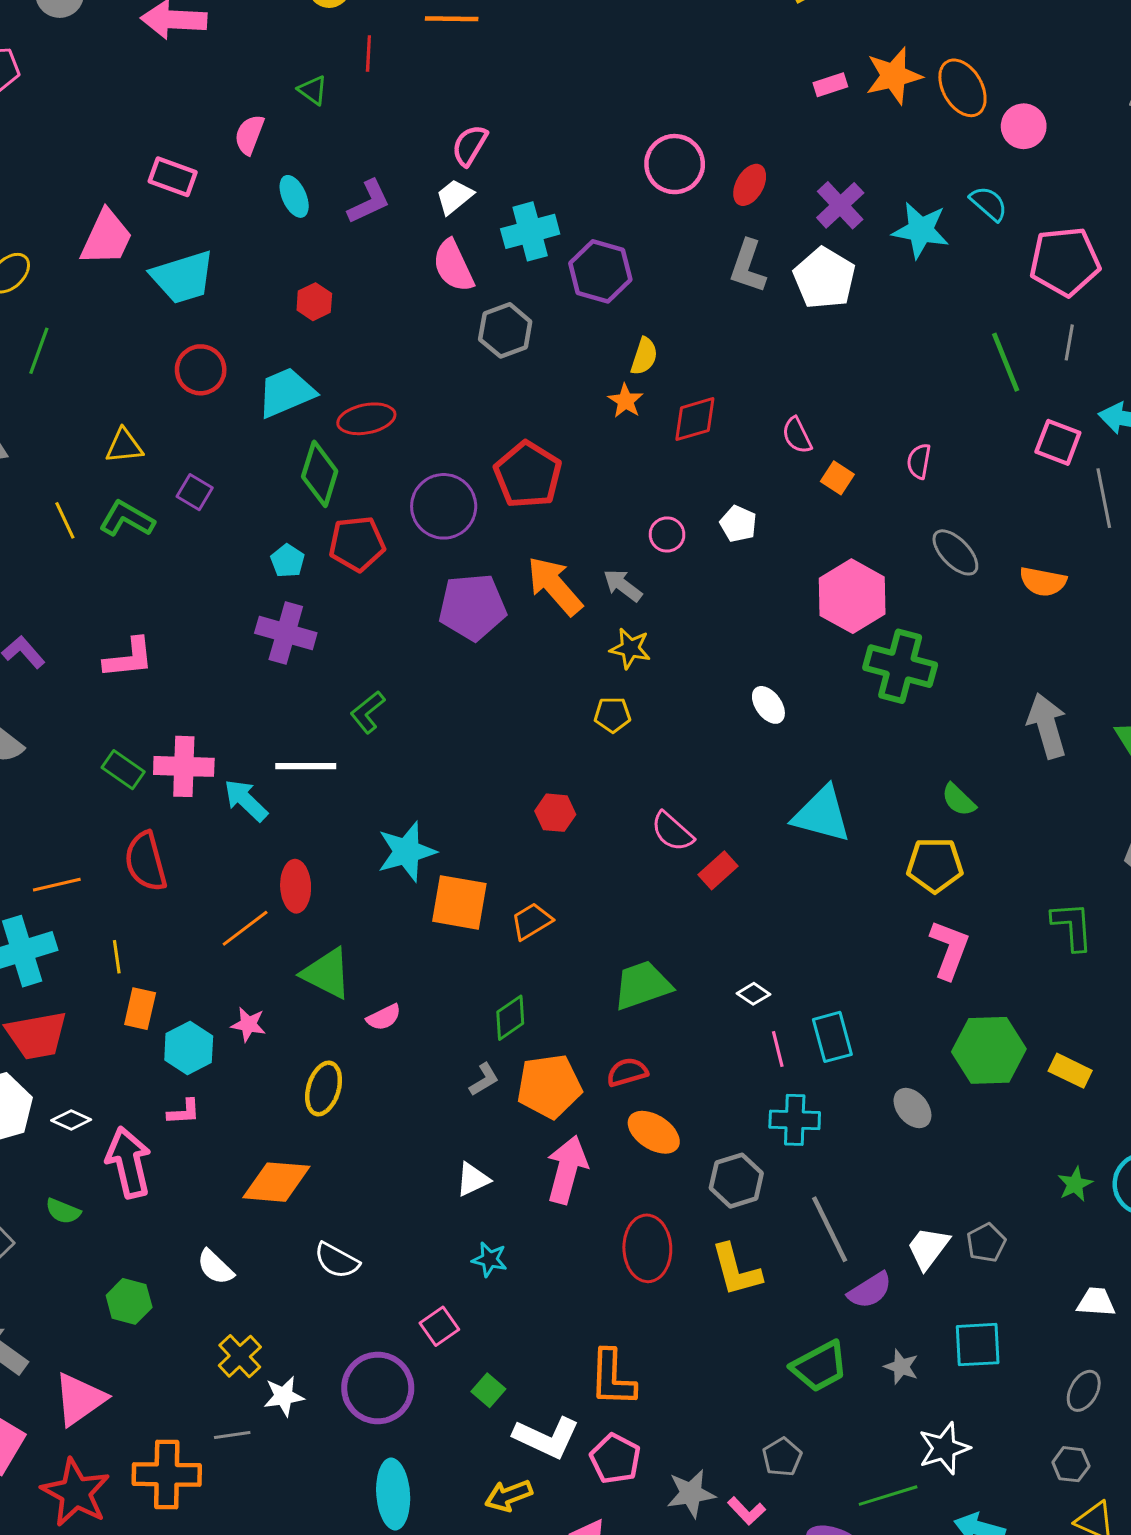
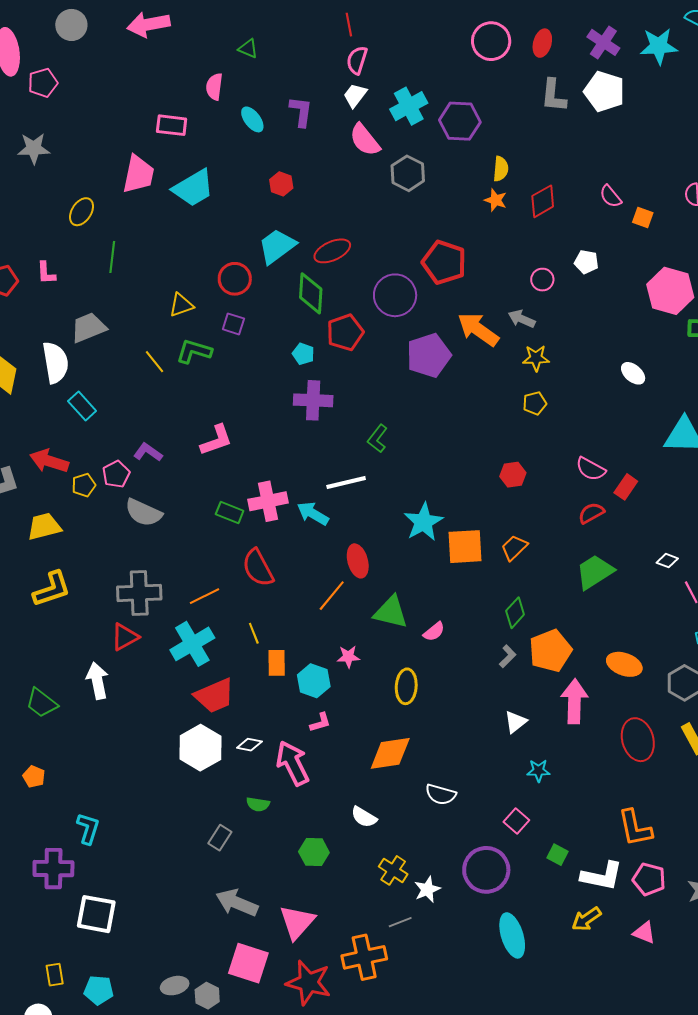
red line: (368, 54) -> (349, 25), moved
purple L-shape: (369, 202) -> (301, 112), turned -44
red circle: (201, 370) -> (235, 279), moved
red semicircle: (627, 1072) -> (591, 513), moved

